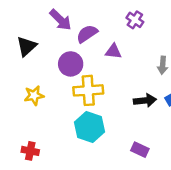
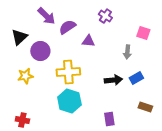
purple circle: (71, 64) -> (40, 51), moved
purple rectangle: (140, 150) -> (109, 119), turned 56

